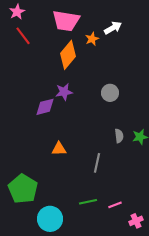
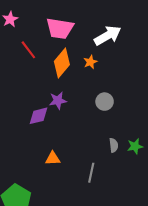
white arrow: (113, 28) -> (108, 36), size x1.5
red line: (23, 36) -> (28, 50), moved
orange star: (92, 39) -> (90, 62), moved

